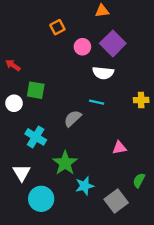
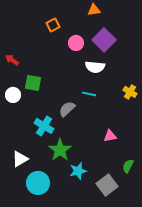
yellow cross: (141, 100) -> (130, 92), turned 32
cyan cross: (36, 137) -> (44, 126), moved
white triangle: (22, 173) -> (20, 159), turned 30

